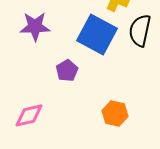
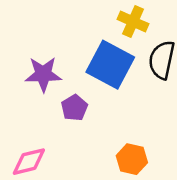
purple star: (35, 26) -> (43, 74), moved

